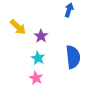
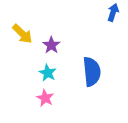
blue arrow: (69, 10) -> (113, 12), moved

